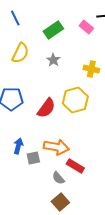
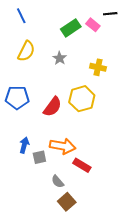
green rectangle: (53, 30) -> (71, 28), moved
gray semicircle: (58, 178) -> (58, 181), moved

